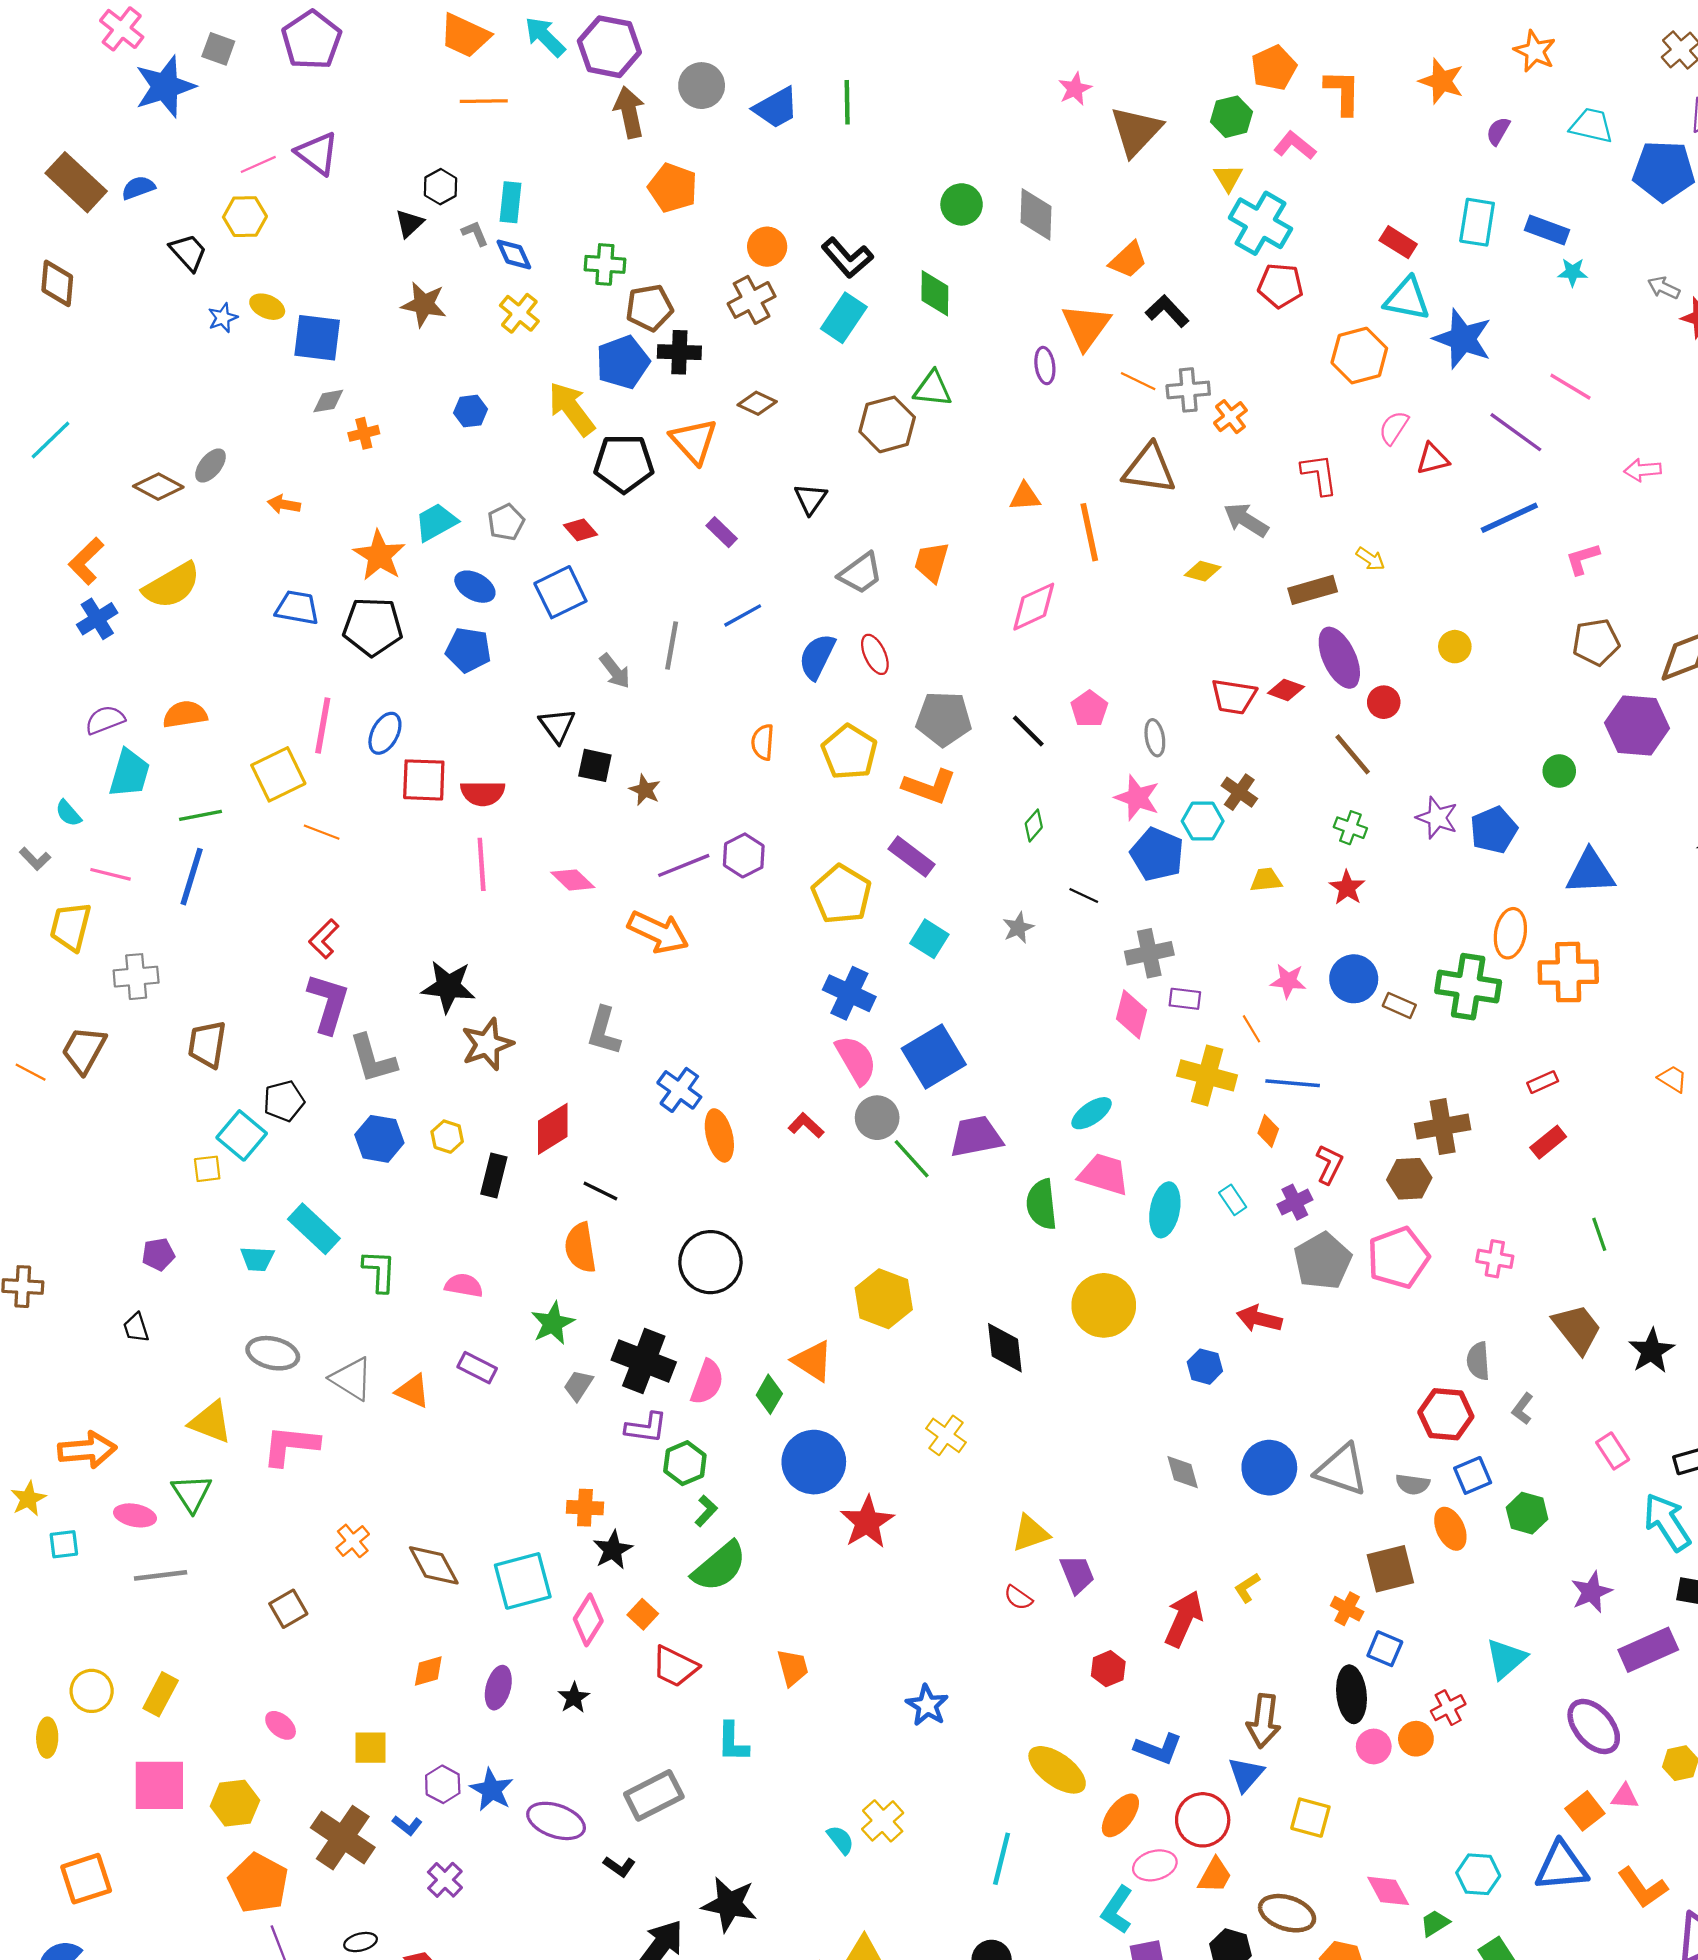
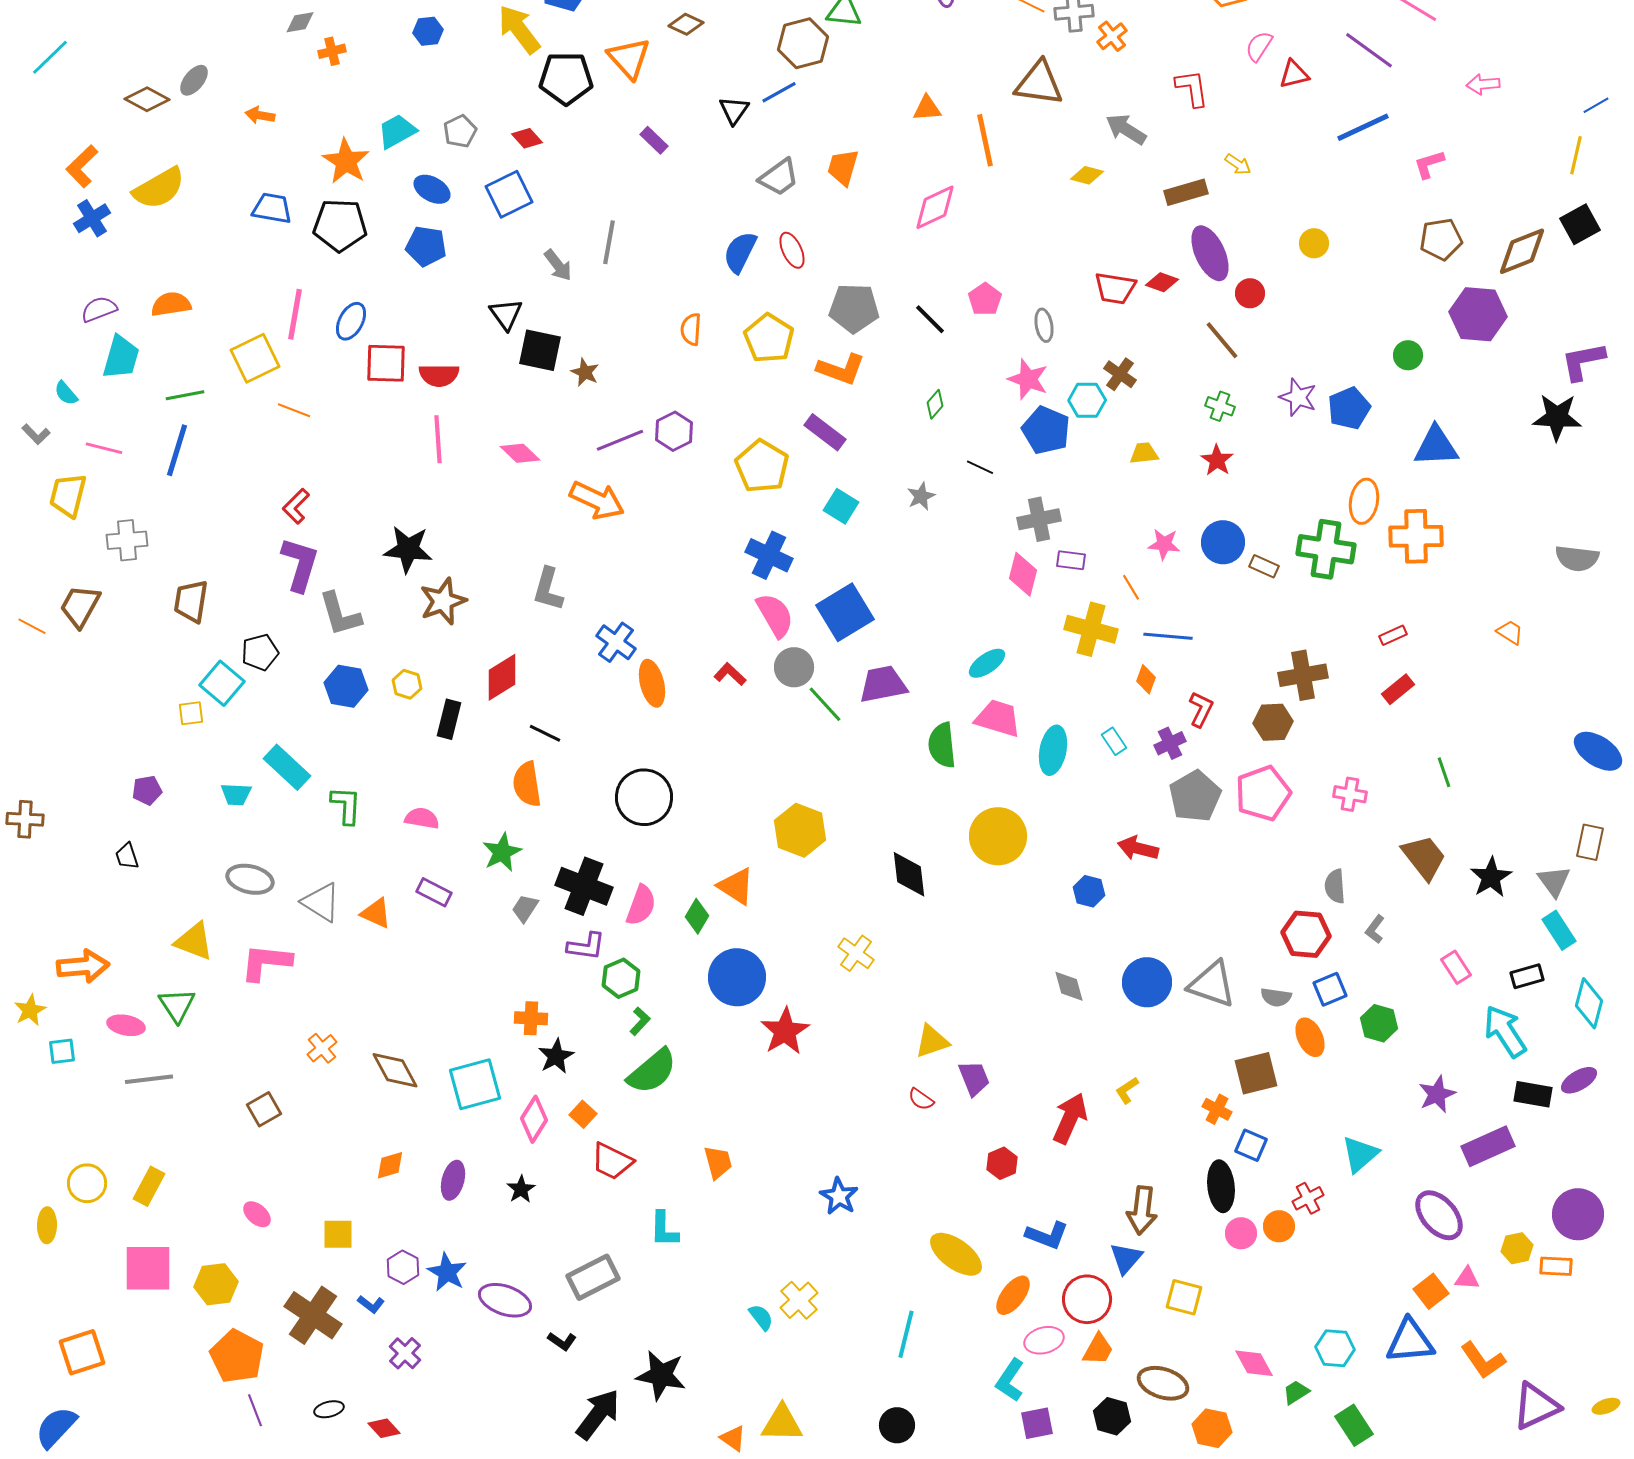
blue line: (743, 615) -> (779, 92), moved
black square: (595, 765) -> (540, 350), size x1.4

